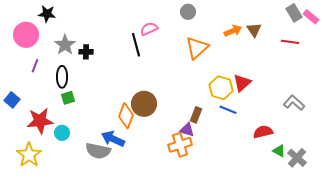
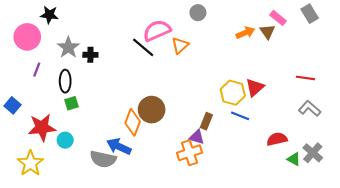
pink rectangle: (311, 17) -> (278, 18), moved
pink semicircle: (149, 29) -> (157, 31), size x1.5
red line: (290, 42) -> (305, 78), moved
black line: (136, 45) -> (143, 47), turned -35
orange triangle: (197, 48) -> (180, 45), moved, size x0.7
gray cross: (297, 158) -> (313, 153), moved

